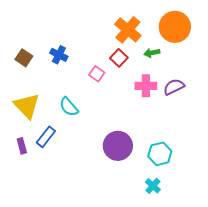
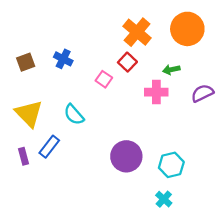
green arrow: (152, 53) -> (171, 70), moved
brown square: (24, 58) -> (26, 62), turned 36
purple semicircle: (174, 87) -> (202, 93), moved

